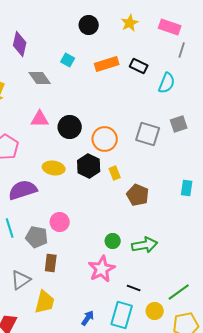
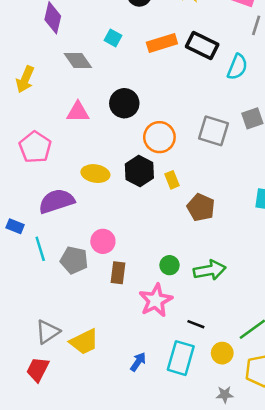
black rectangle: (139, 66) -> (202, 45), size x1.4
black circle: (70, 127) -> (124, 103), moved
brown rectangle: (51, 263) -> (118, 273), moved
gray triangle: (21, 280) -> (48, 332), moved
yellow trapezoid: (45, 302) -> (84, 342), turned 50

